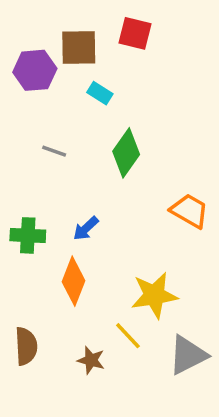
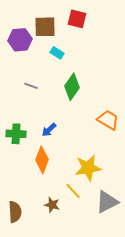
brown semicircle: (26, 346) -> (15, 212), moved

